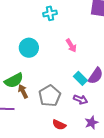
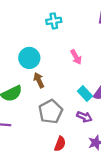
brown arrow: (23, 91) -> (39, 80), moved
red semicircle: (59, 125) -> (60, 144), turned -96

